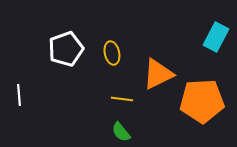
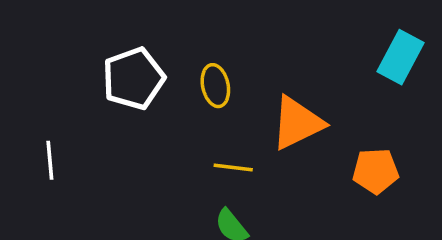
orange pentagon: (202, 101) -> (376, 171), size x0.6

